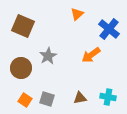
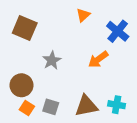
brown circle: (21, 68) -> (21, 85), moved
brown triangle: (80, 98) -> (86, 106), size x1.6

